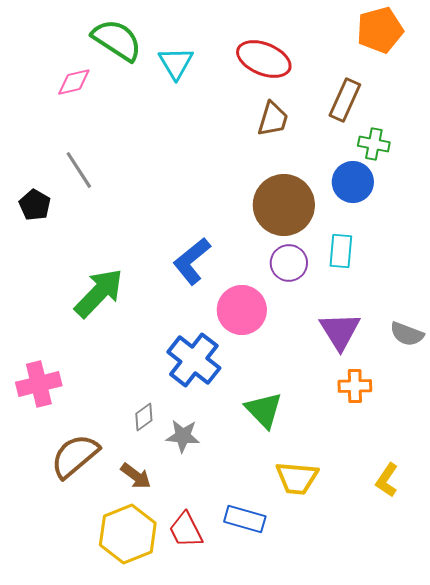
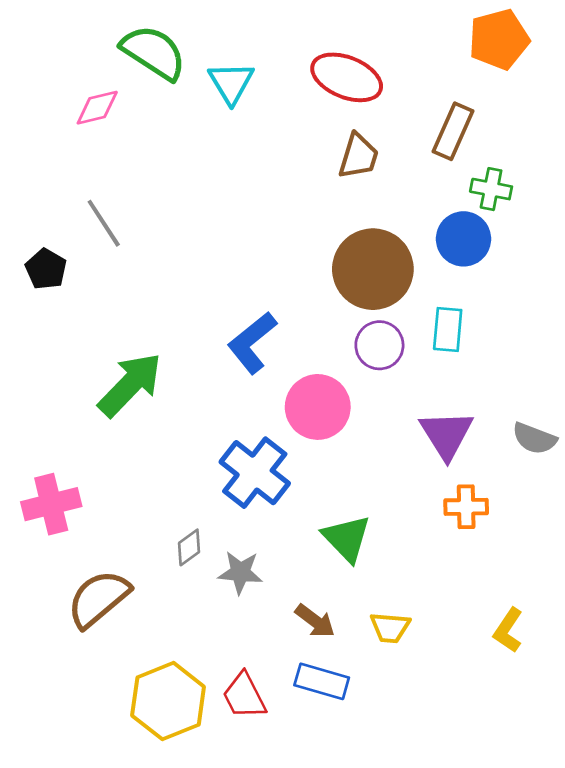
brown arrow: (136, 476) -> (315, 621), moved
yellow trapezoid: (297, 478) -> (390, 628), size x0.7

